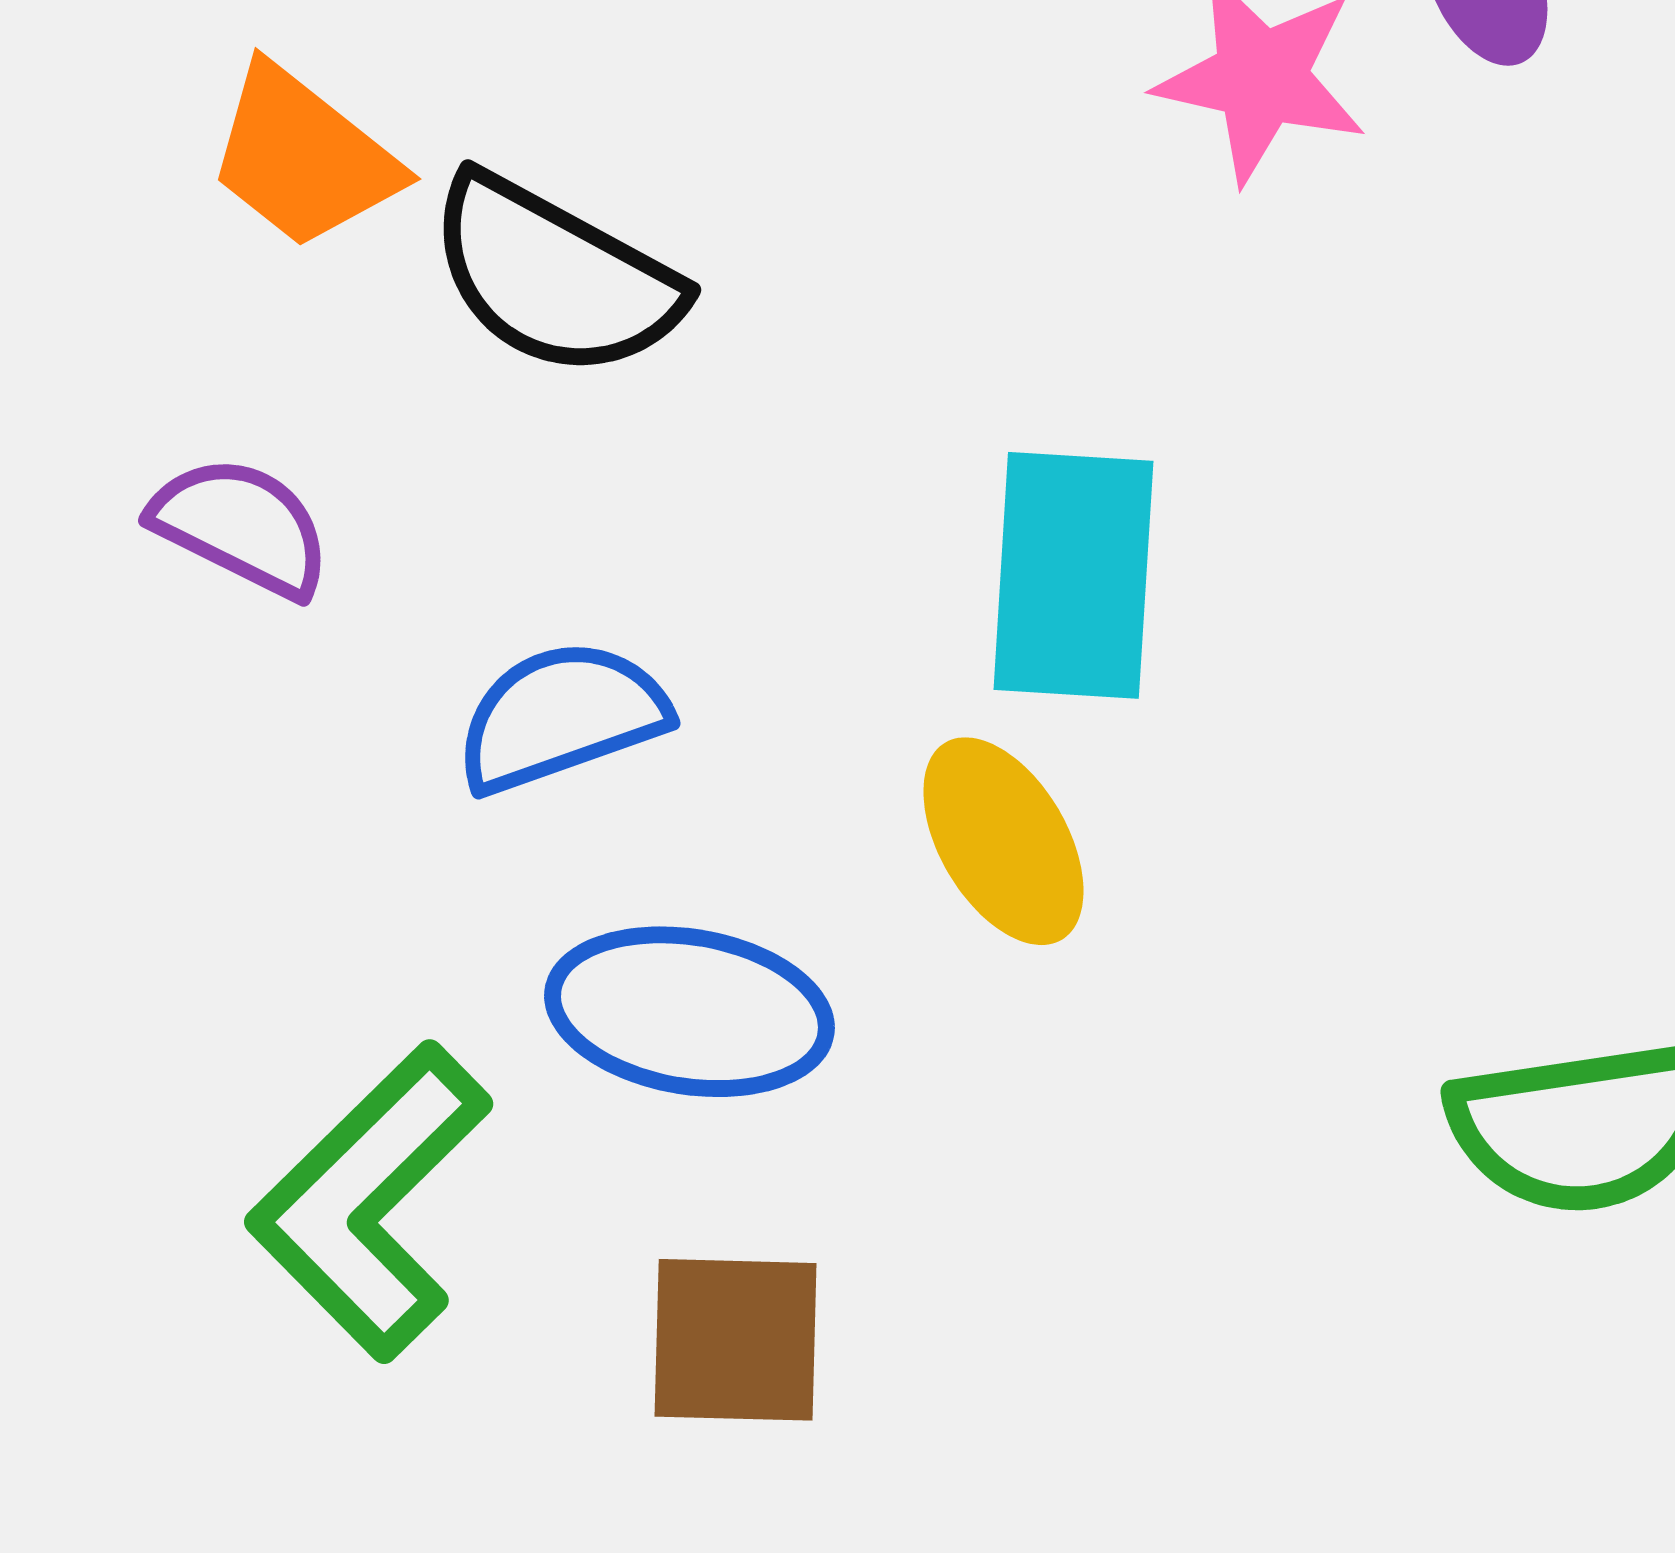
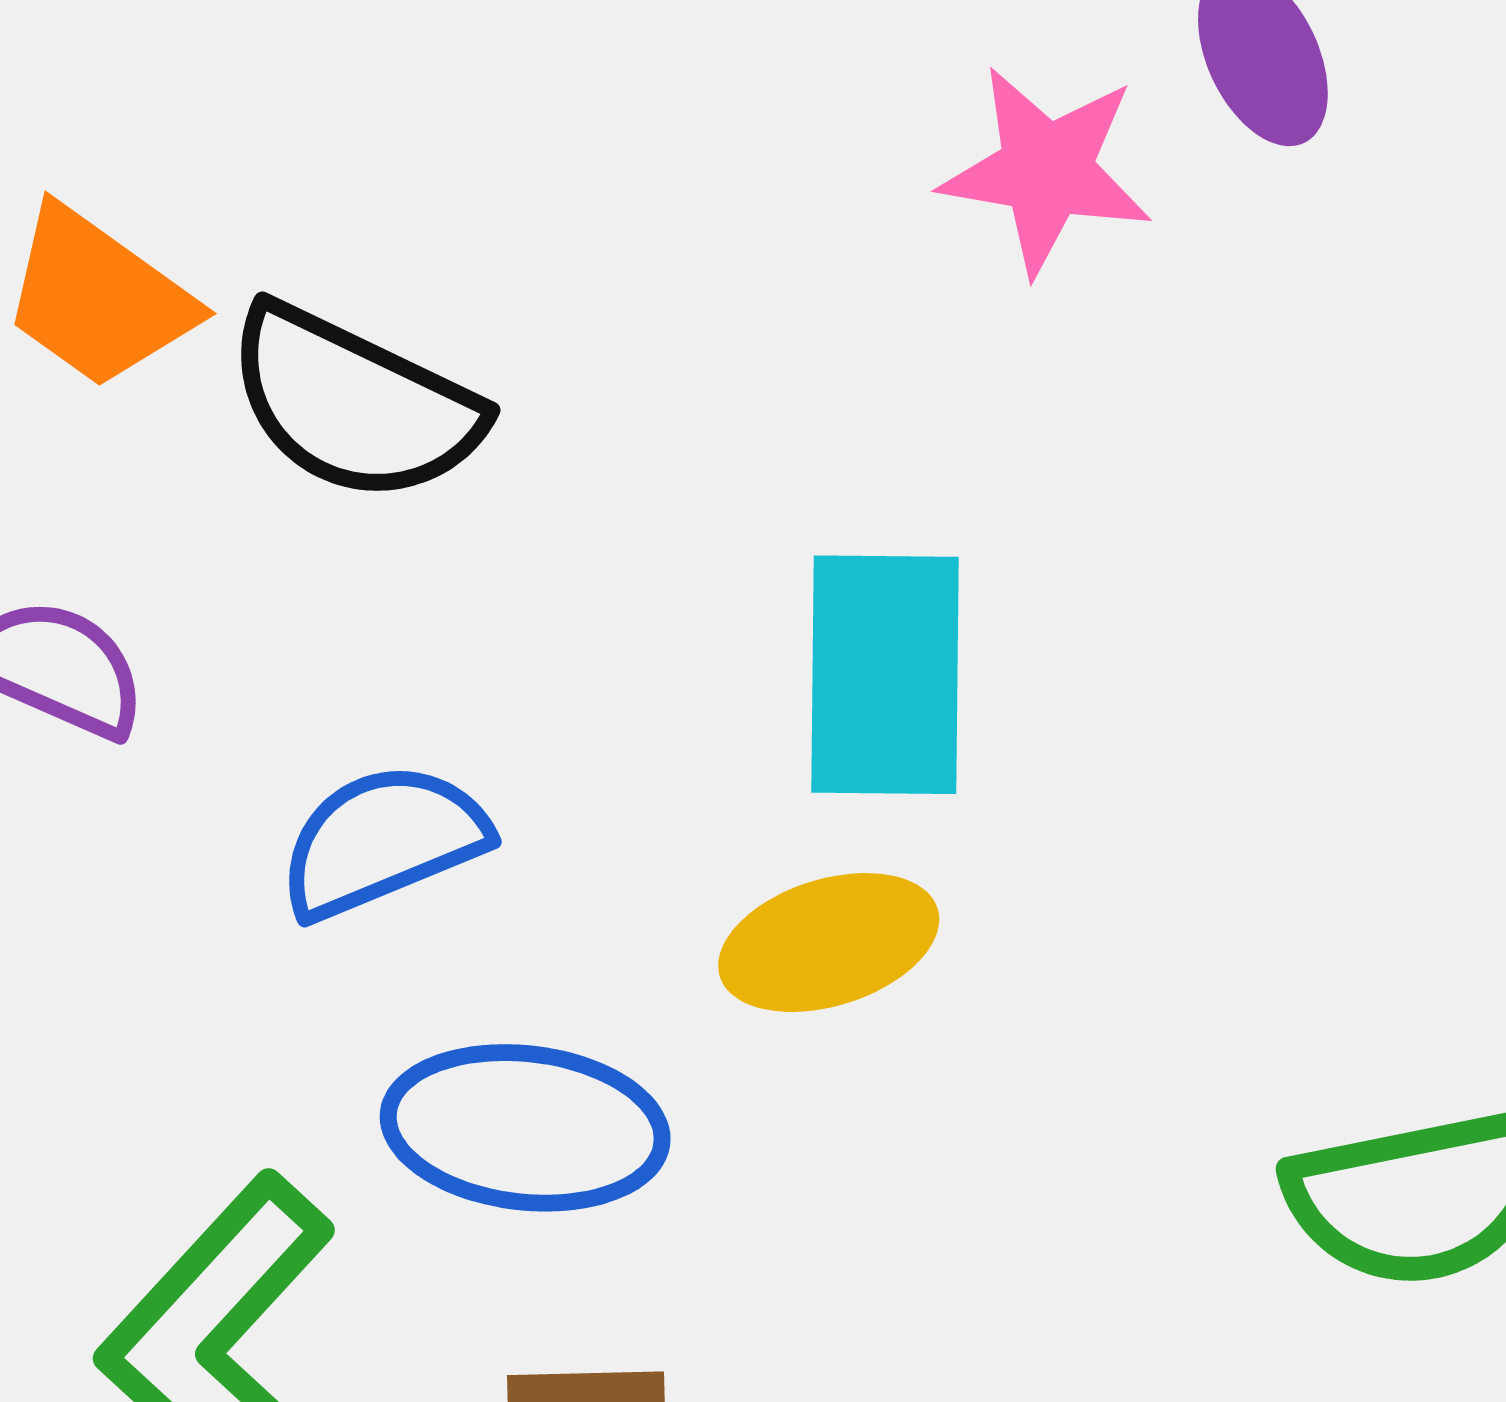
yellow ellipse: (1003, 841) -> (829, 943), turned -74

